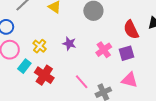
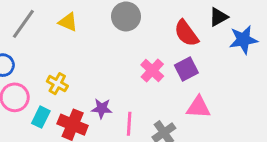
purple star: (69, 44) -> (102, 108), moved
pink line: (82, 82) -> (129, 124), turned 56

